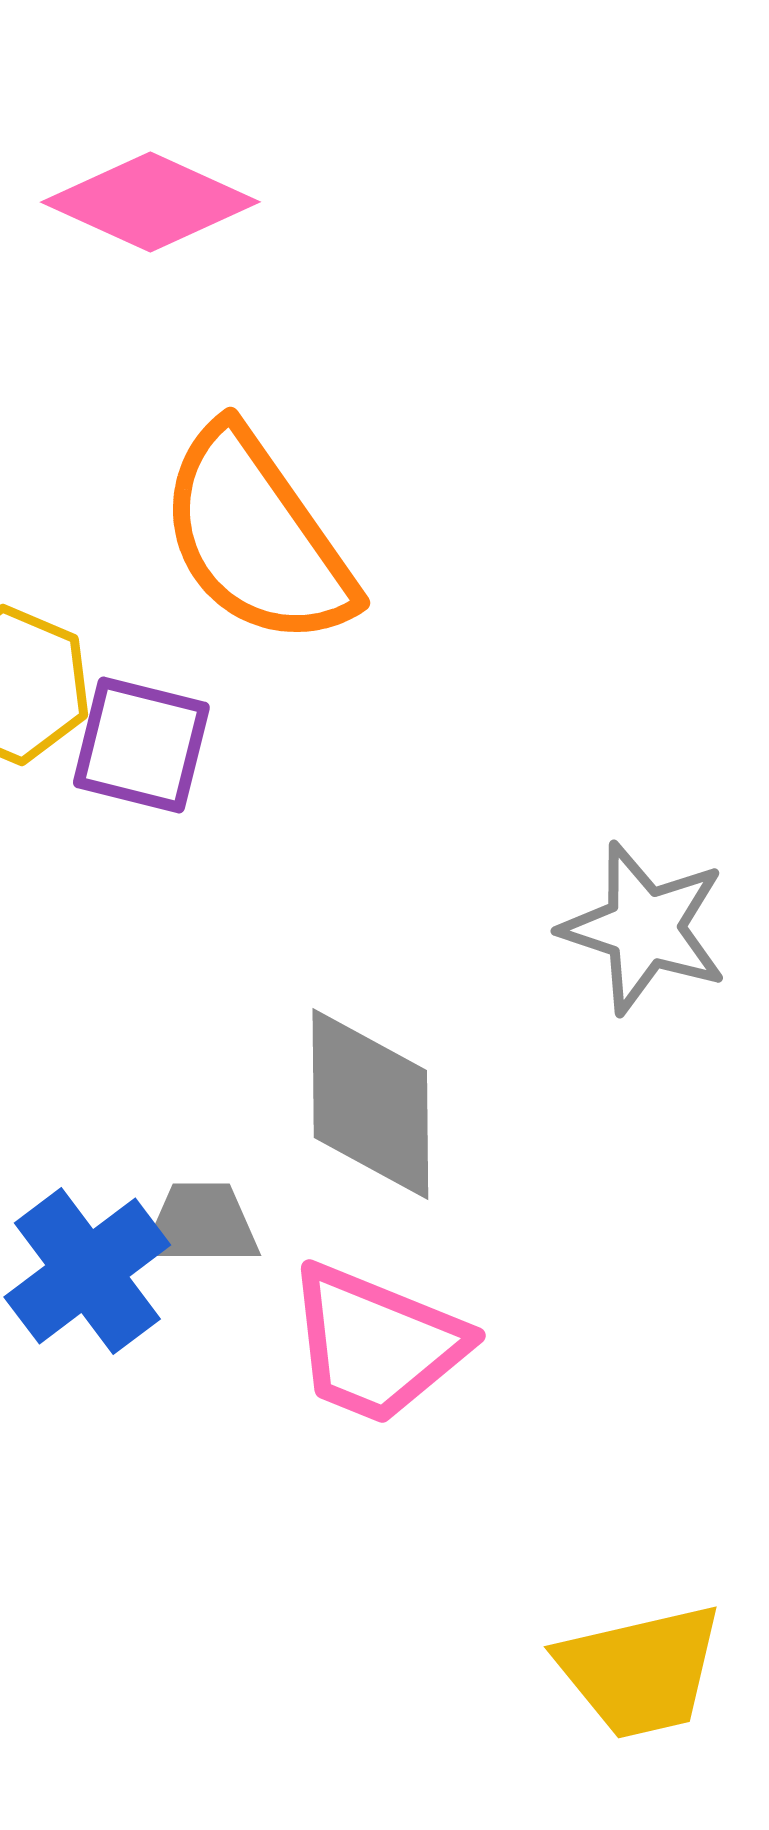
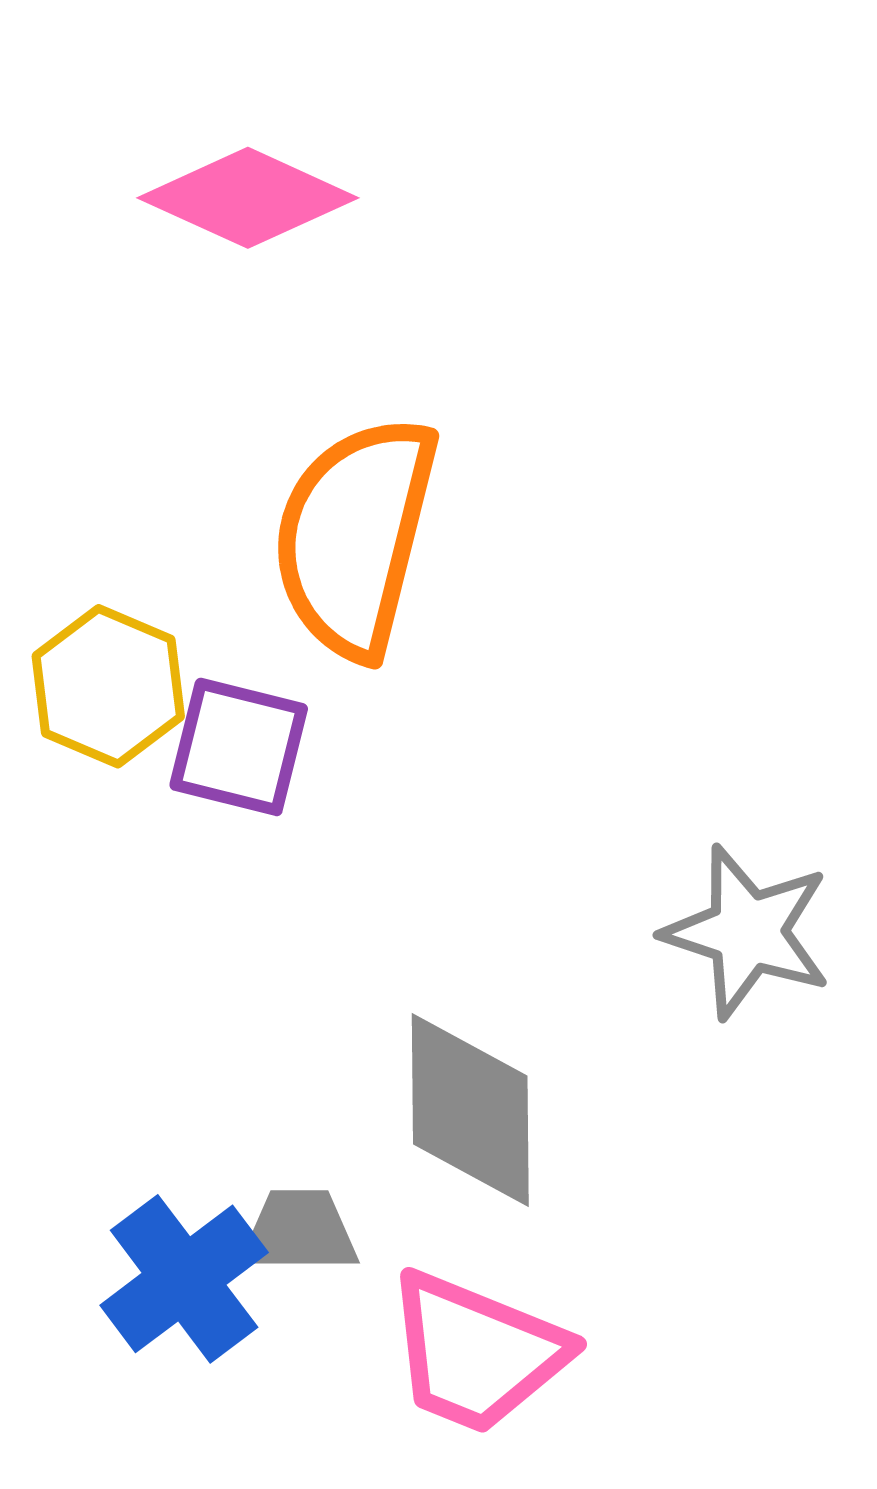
orange semicircle: (256, 537) -> (355, 537), turned 49

